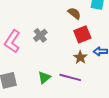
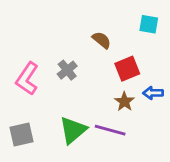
brown semicircle: (74, 13) -> (102, 40), moved
green triangle: (44, 77) -> (73, 130), size x1.5

